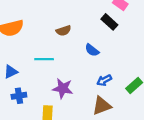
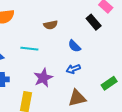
blue arrow: (104, 80) -> (73, 69), moved
purple star: (63, 88) -> (43, 78), turned 30

